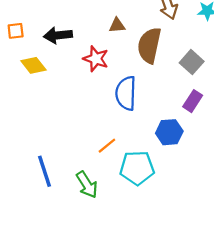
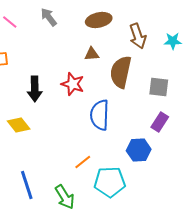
black arrow: (58, 35) -> (35, 89), moved, turned -85
gray square: (192, 62) -> (159, 87), turned -35
yellow diamond: (33, 65) -> (19, 125), moved

